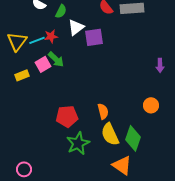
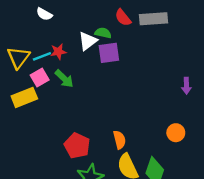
green semicircle: (61, 11) -> (103, 33), moved, turned -104
pink square: (43, 64) -> (40, 78), moved
yellow rectangle: (22, 75) -> (24, 97), size x1.5
red pentagon: (67, 116) -> (77, 146), turned 30

